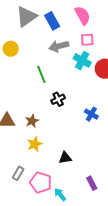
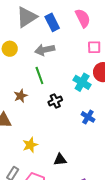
pink square: (87, 40) -> (94, 47), moved
gray arrow: (59, 46) -> (45, 50), moved
cyan cross: (82, 60) -> (82, 82), moved
brown star: (32, 121) -> (21, 96), moved

